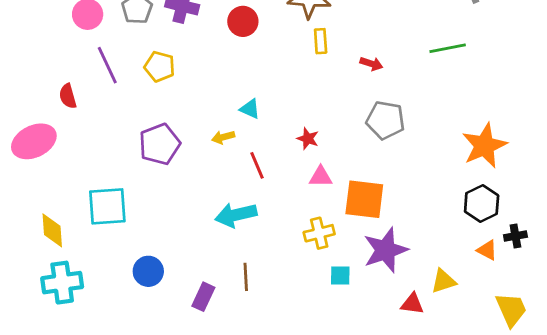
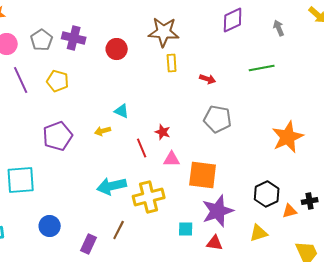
red line: (257, 165) -> (142, 148), moved
black hexagon: (482, 204) -> (267, 194), moved
yellow cross: (319, 233) -> (149, 197), moved, size x1.4
orange triangle: (487, 250) -> (290, 211), turned -42
brown line: (246, 277) -> (119, 230), turned 30
red triangle: (412, 304) -> (215, 243), moved

